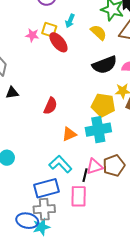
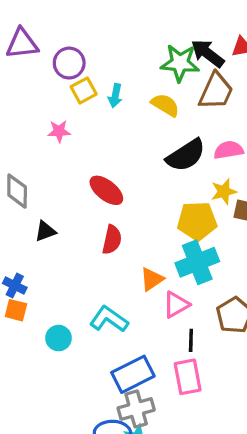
yellow square: (49, 30) -> (84, 90), moved, turned -35
red ellipse: (58, 42) -> (106, 190), moved
cyan L-shape: (60, 164) -> (109, 319), moved
pink triangle: (95, 166) -> (176, 305), moved

